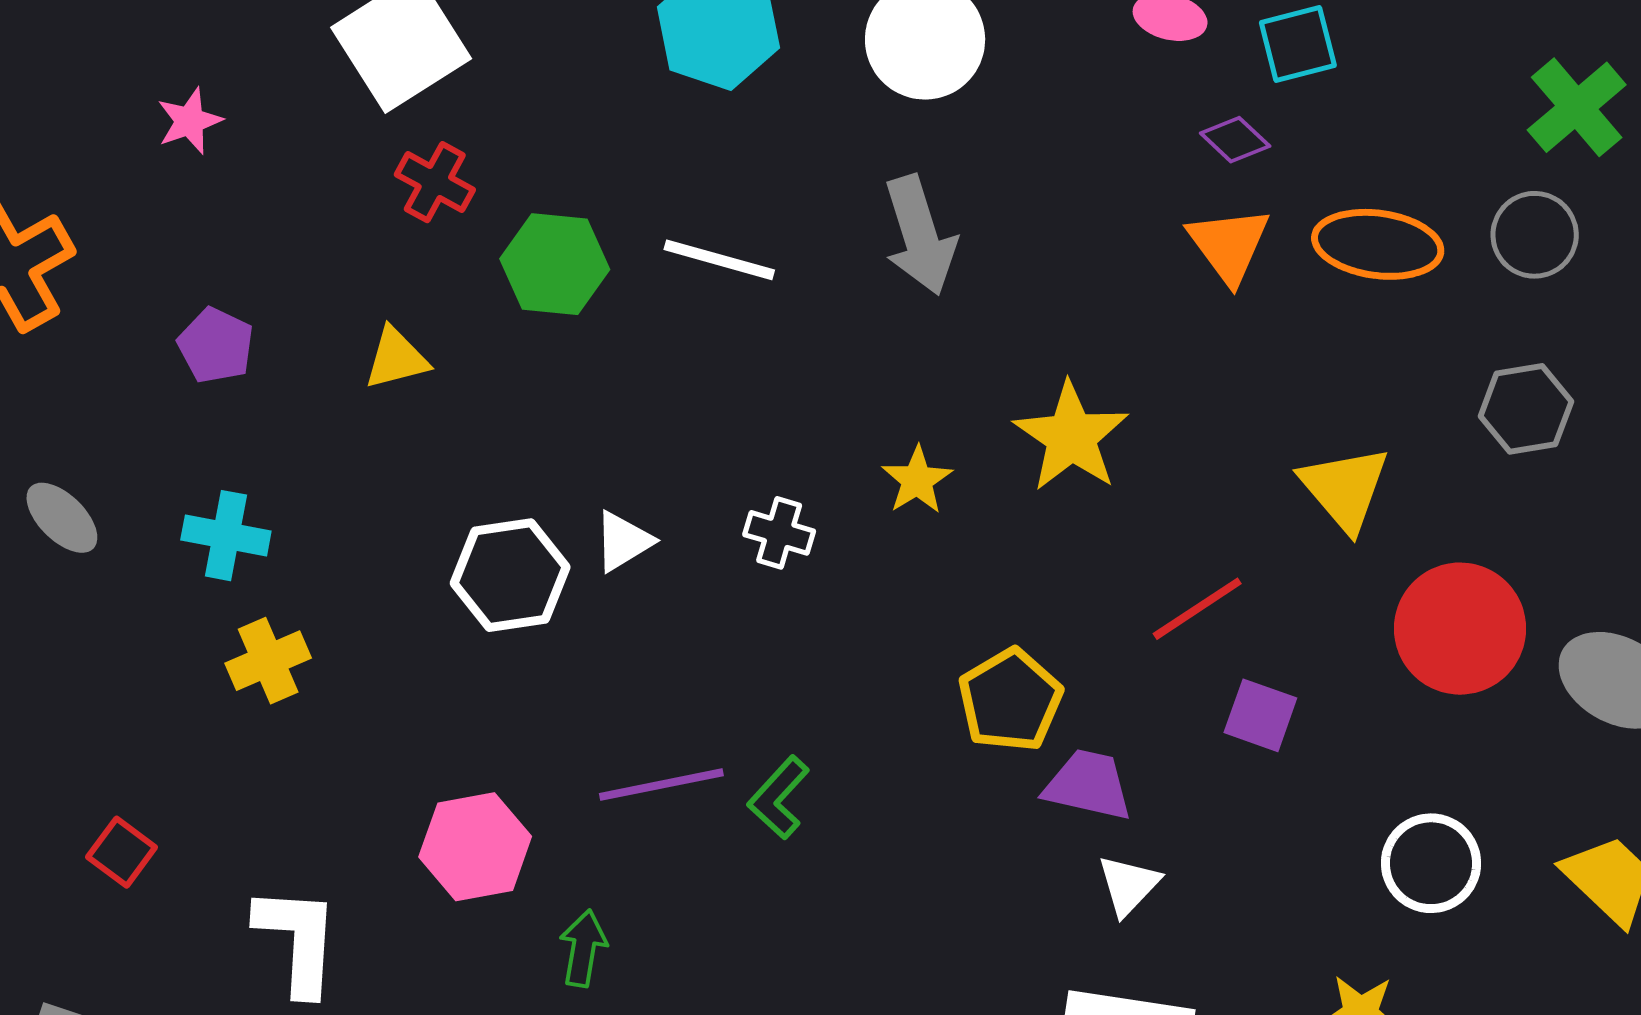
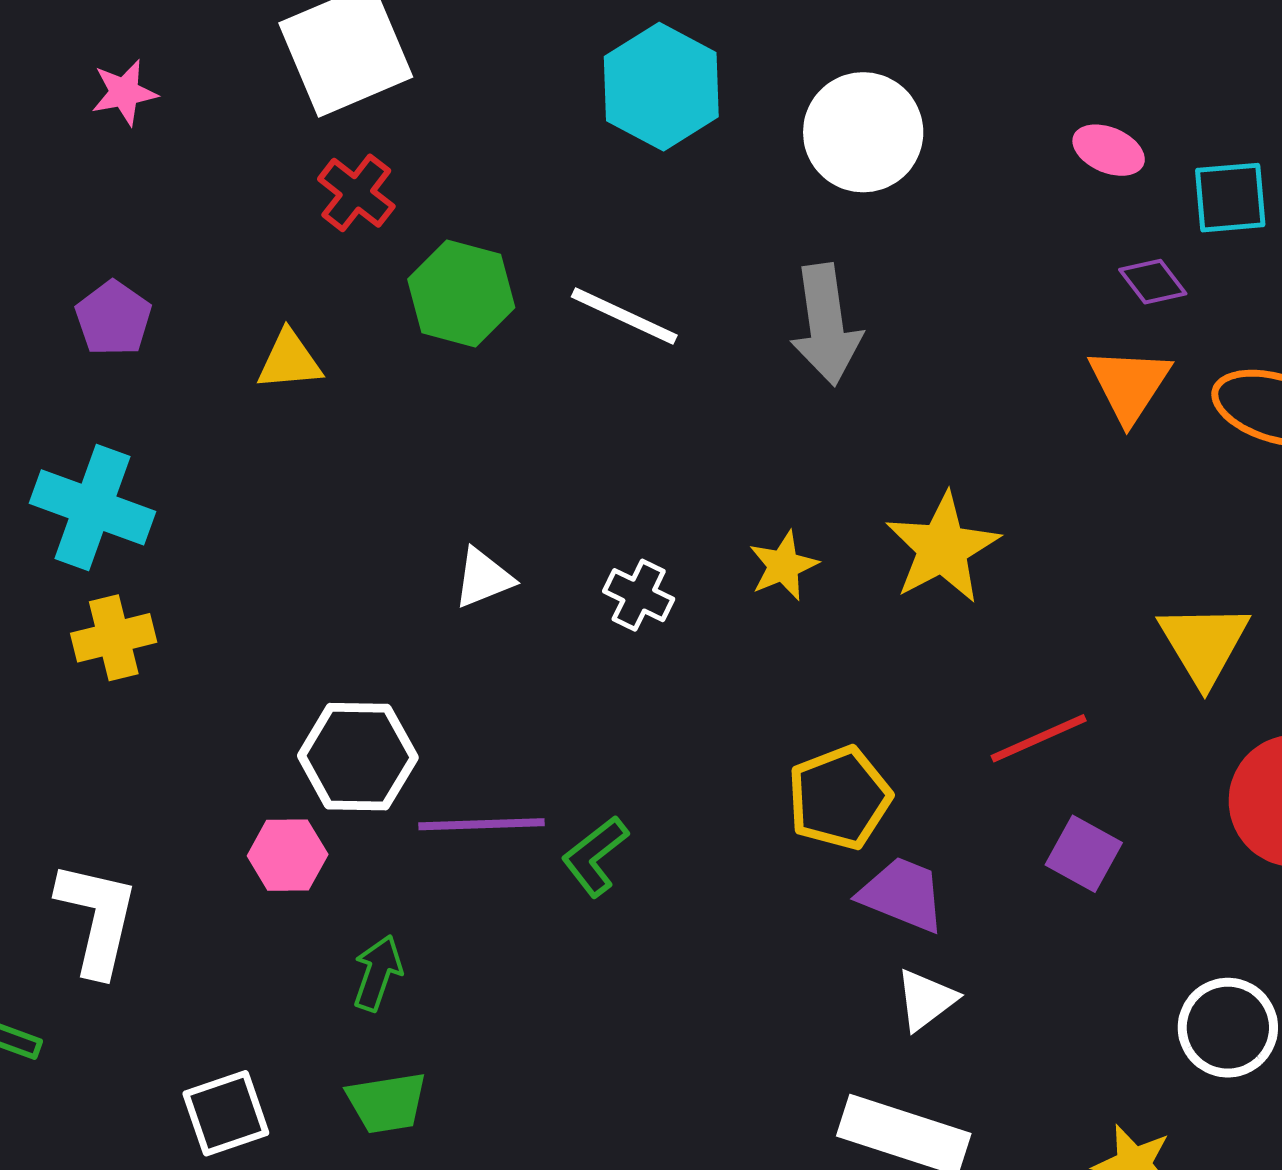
cyan cross: (226, 536) -> (92, 507), size x1.4
white hexagon: (510, 575) -> (358, 757), moved
pink hexagon: (475, 847) -> (288, 855), size x0.7

